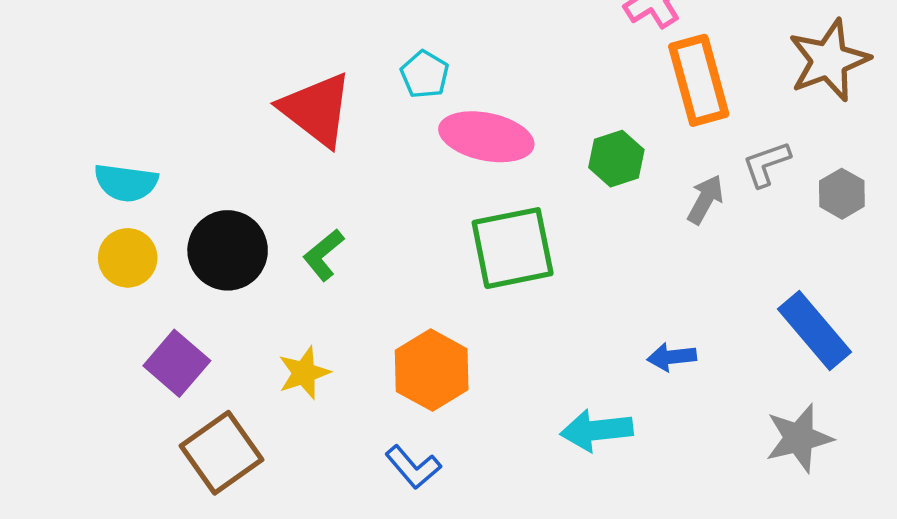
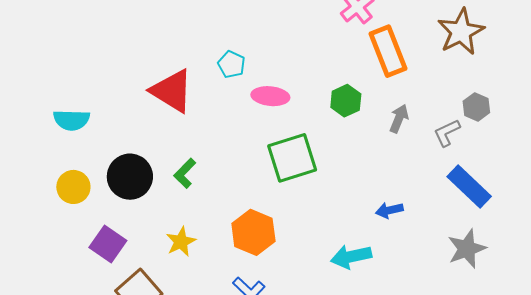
pink ellipse: (486, 137) -> (270, 96), size x0.7
gray L-shape: (766, 164) -> (447, 133), moved
cyan semicircle: (126, 183) -> (71, 120), moved

